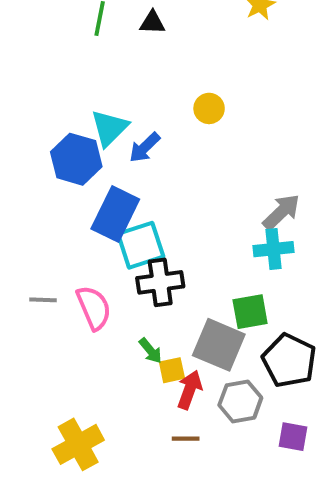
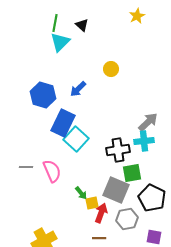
black triangle: (152, 22) -> (82, 25), turned 40
cyan triangle: (109, 128) -> (60, 42), moved
cyan square: (141, 245) -> (76, 139), turned -30
black cross: (160, 282) -> (118, 150), moved

